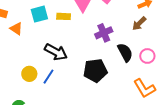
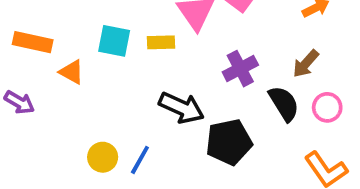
cyan square: (39, 14) -> (114, 41), turned 30
brown arrow: (139, 23) -> (306, 64), moved
black arrow: (56, 52) -> (181, 108), moved

